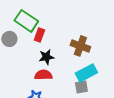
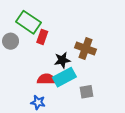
black star: (46, 57) -> (62, 60), moved
cyan rectangle: (86, 73) -> (64, 77), moved

